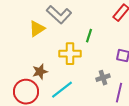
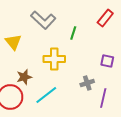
yellow triangle: (37, 29) -> (13, 42), moved, turned -36
green line: (89, 36) -> (73, 33), moved

